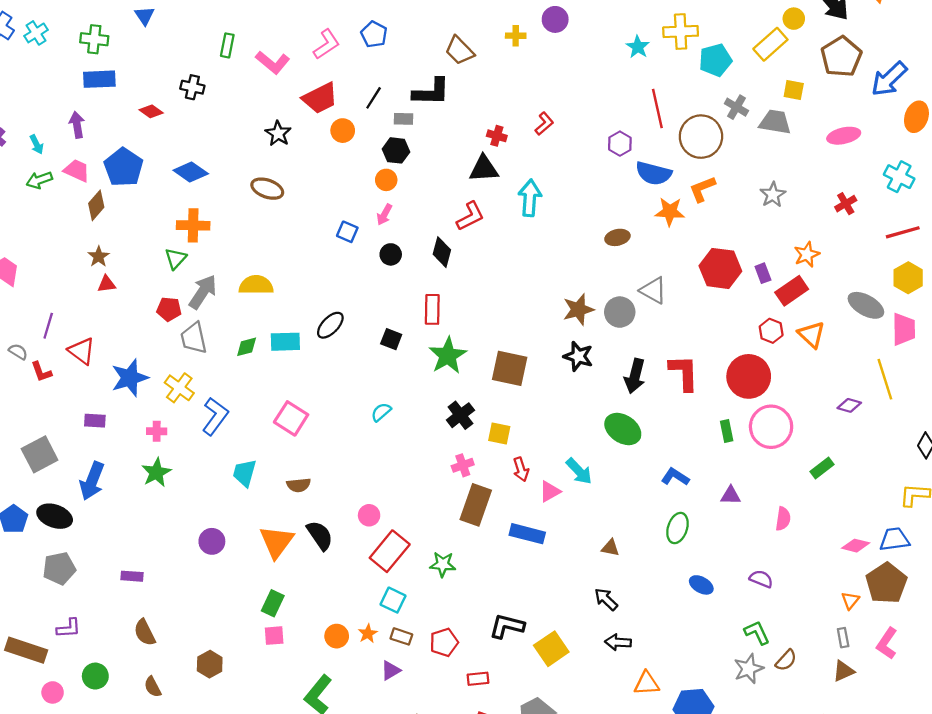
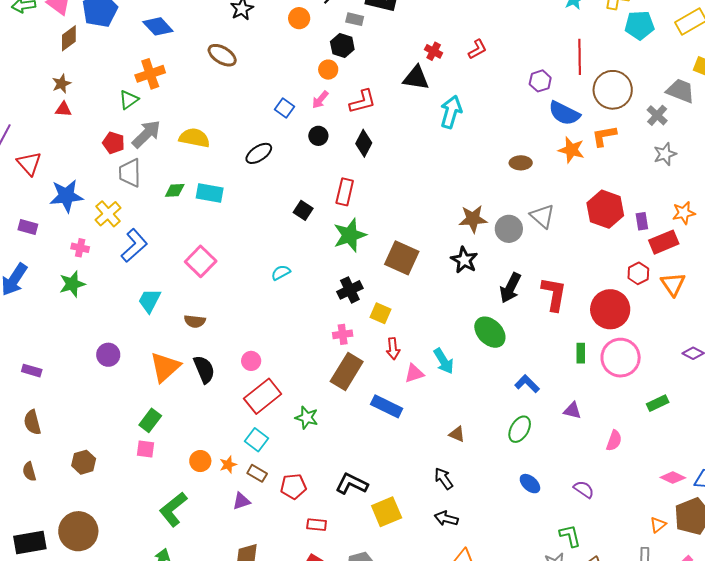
gray cross: (736, 107) -> (657, 115), moved
red L-shape: (470, 216) -> (363, 101), moved
orange cross: (193, 225) -> (150, 74), turned -32
black ellipse: (330, 325) -> (259, 153), moved

